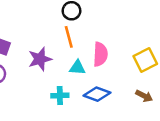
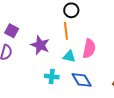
purple star: (40, 59) -> (40, 45), turned 30
blue diamond: (97, 94) -> (82, 80), turned 30

